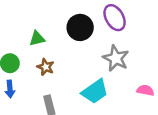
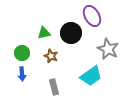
purple ellipse: (115, 18) -> (92, 16), moved
black circle: (80, 27) -> (71, 33), moved

